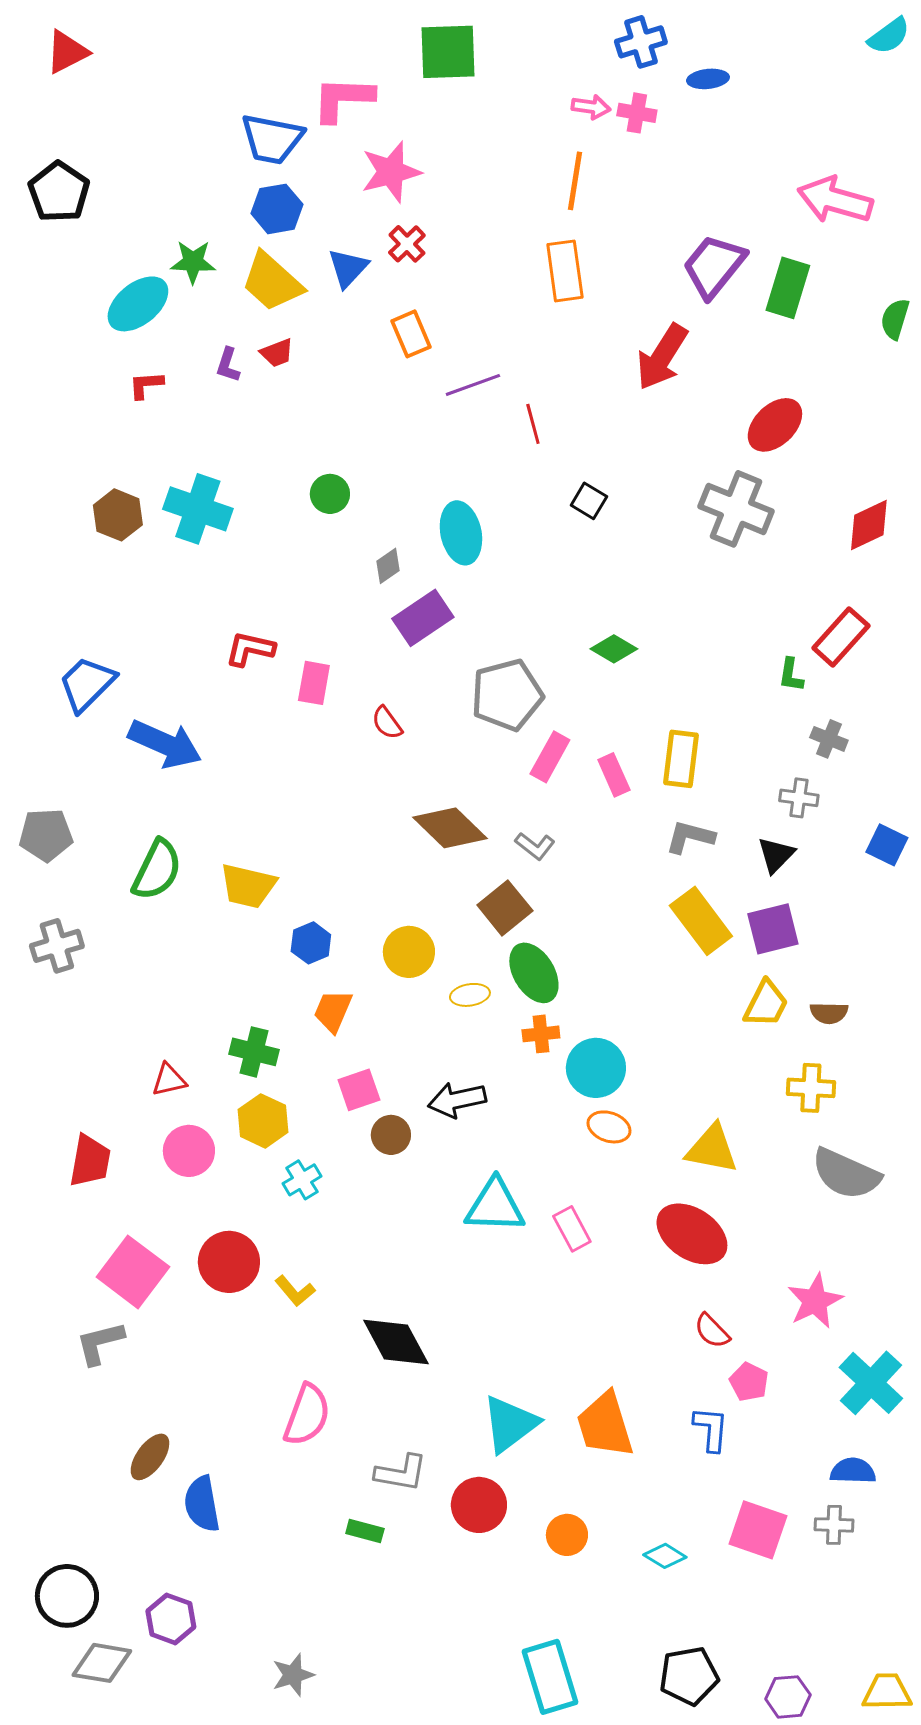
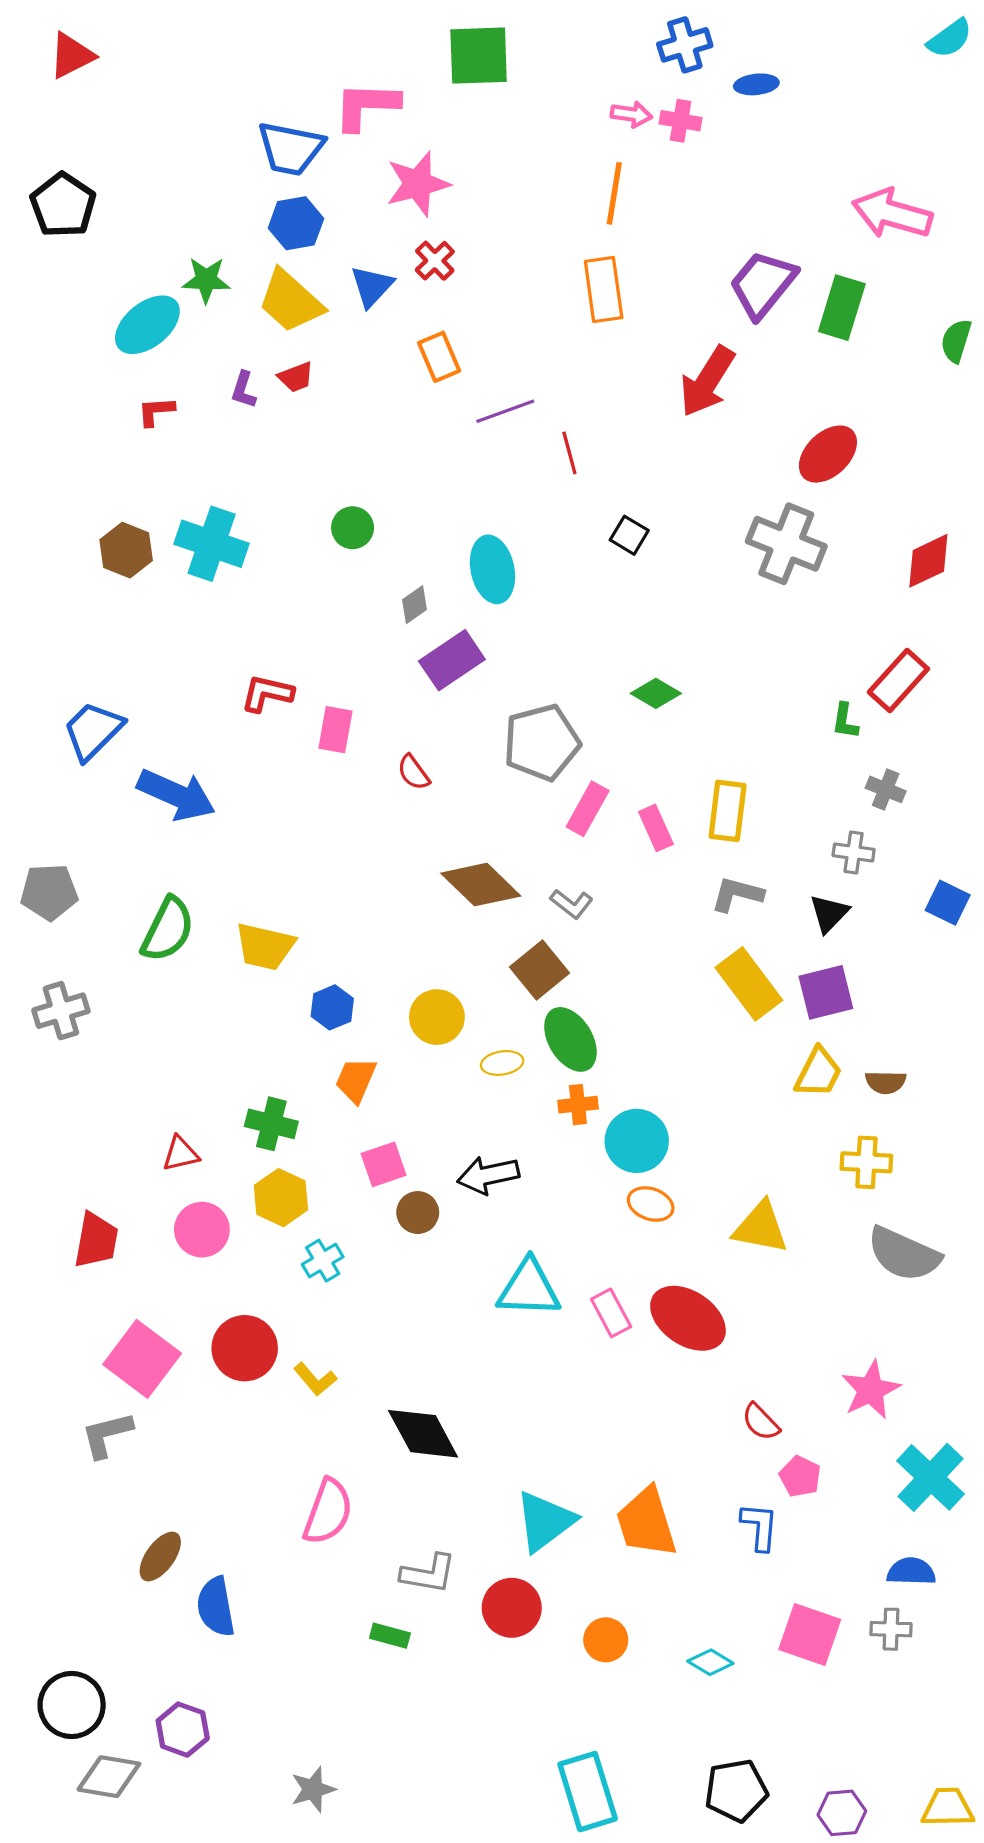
red ellipse: (692, 1234) -> (688, 1318), moved

